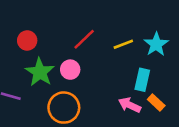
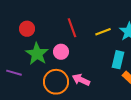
red line: (84, 39) -> (72, 28), turned -66
pink arrow: (130, 105) -> (81, 80), moved

